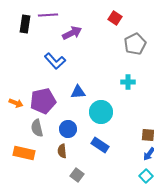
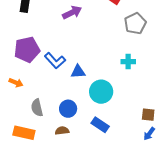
blue L-shape: (55, 61) -> (55, 61), moved
purple pentagon: (43, 101) -> (27, 50), moved
brown semicircle: (62, 151) -> (62, 131), turned 88

